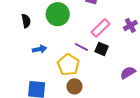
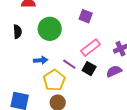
blue arrow: (39, 49) -> (41, 60), moved
purple semicircle: (128, 73) -> (114, 71), moved

